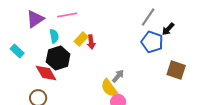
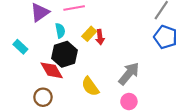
gray arrow: (118, 76) -> (129, 74), size x1.6
yellow semicircle: (109, 88) -> (90, 86), moved

